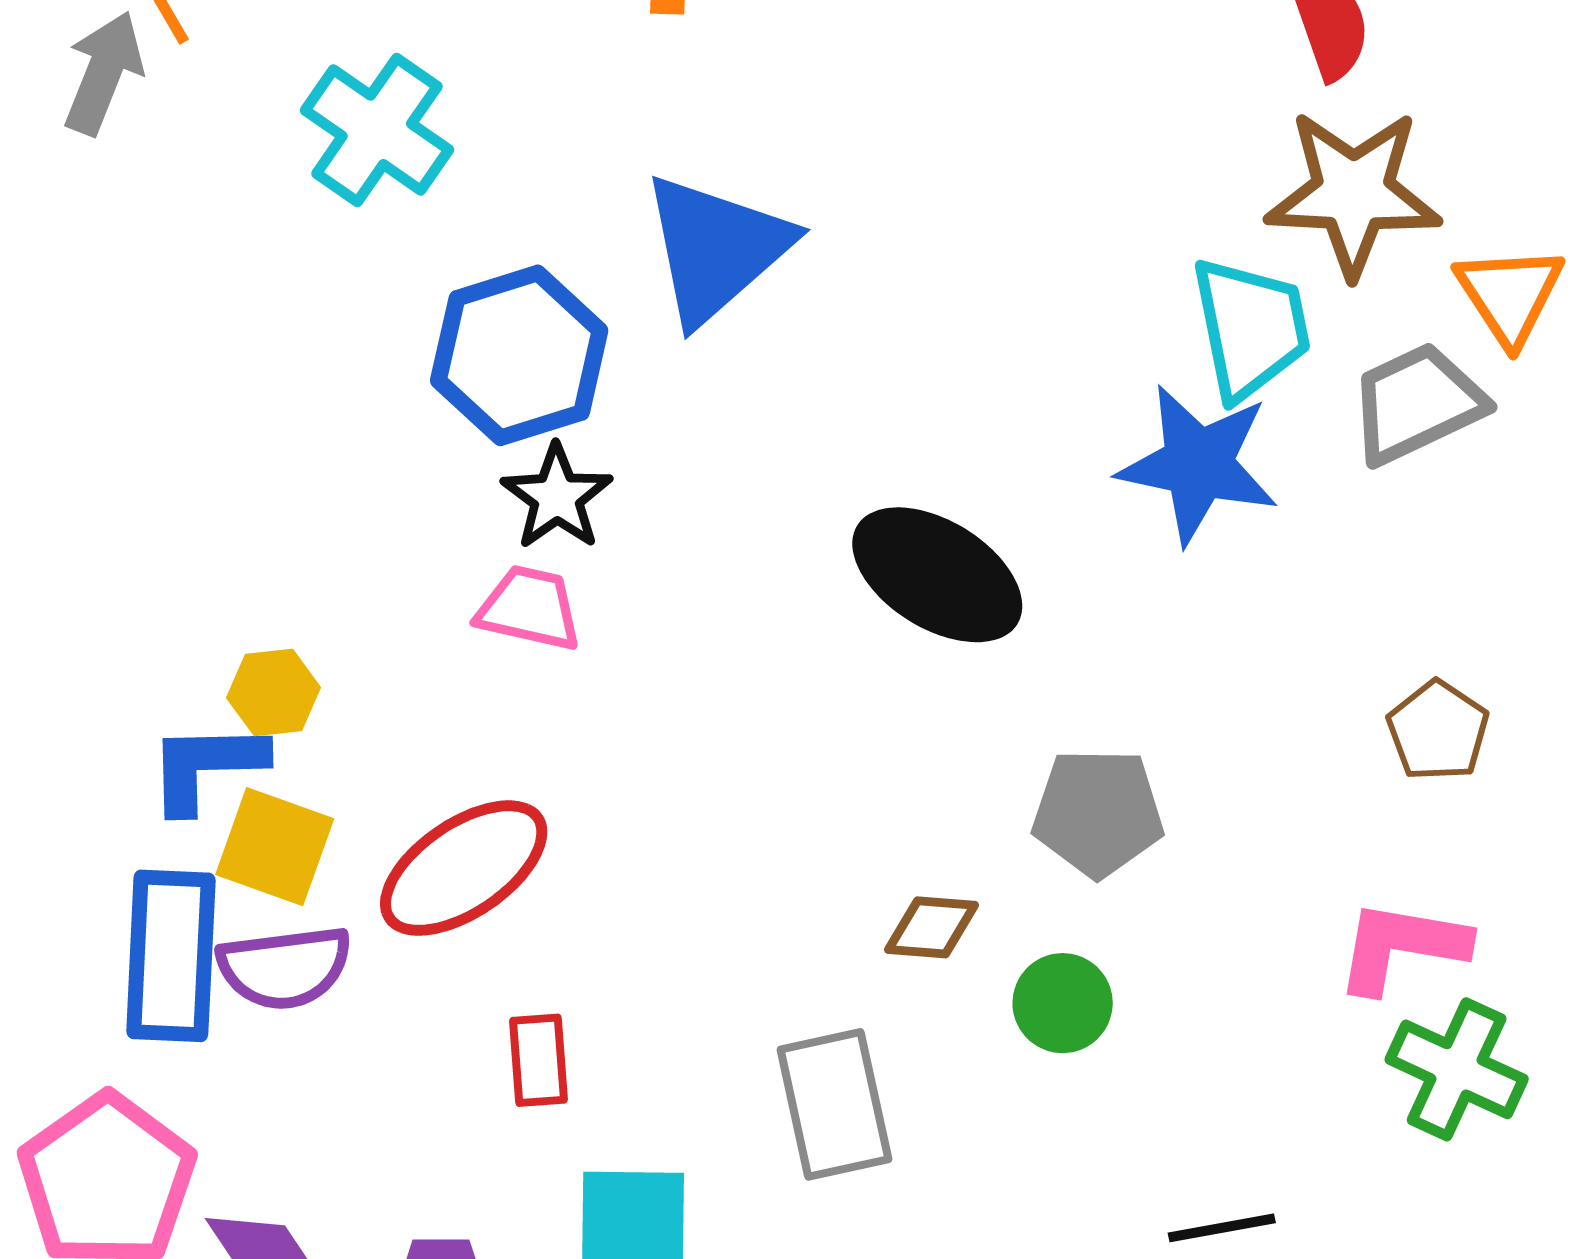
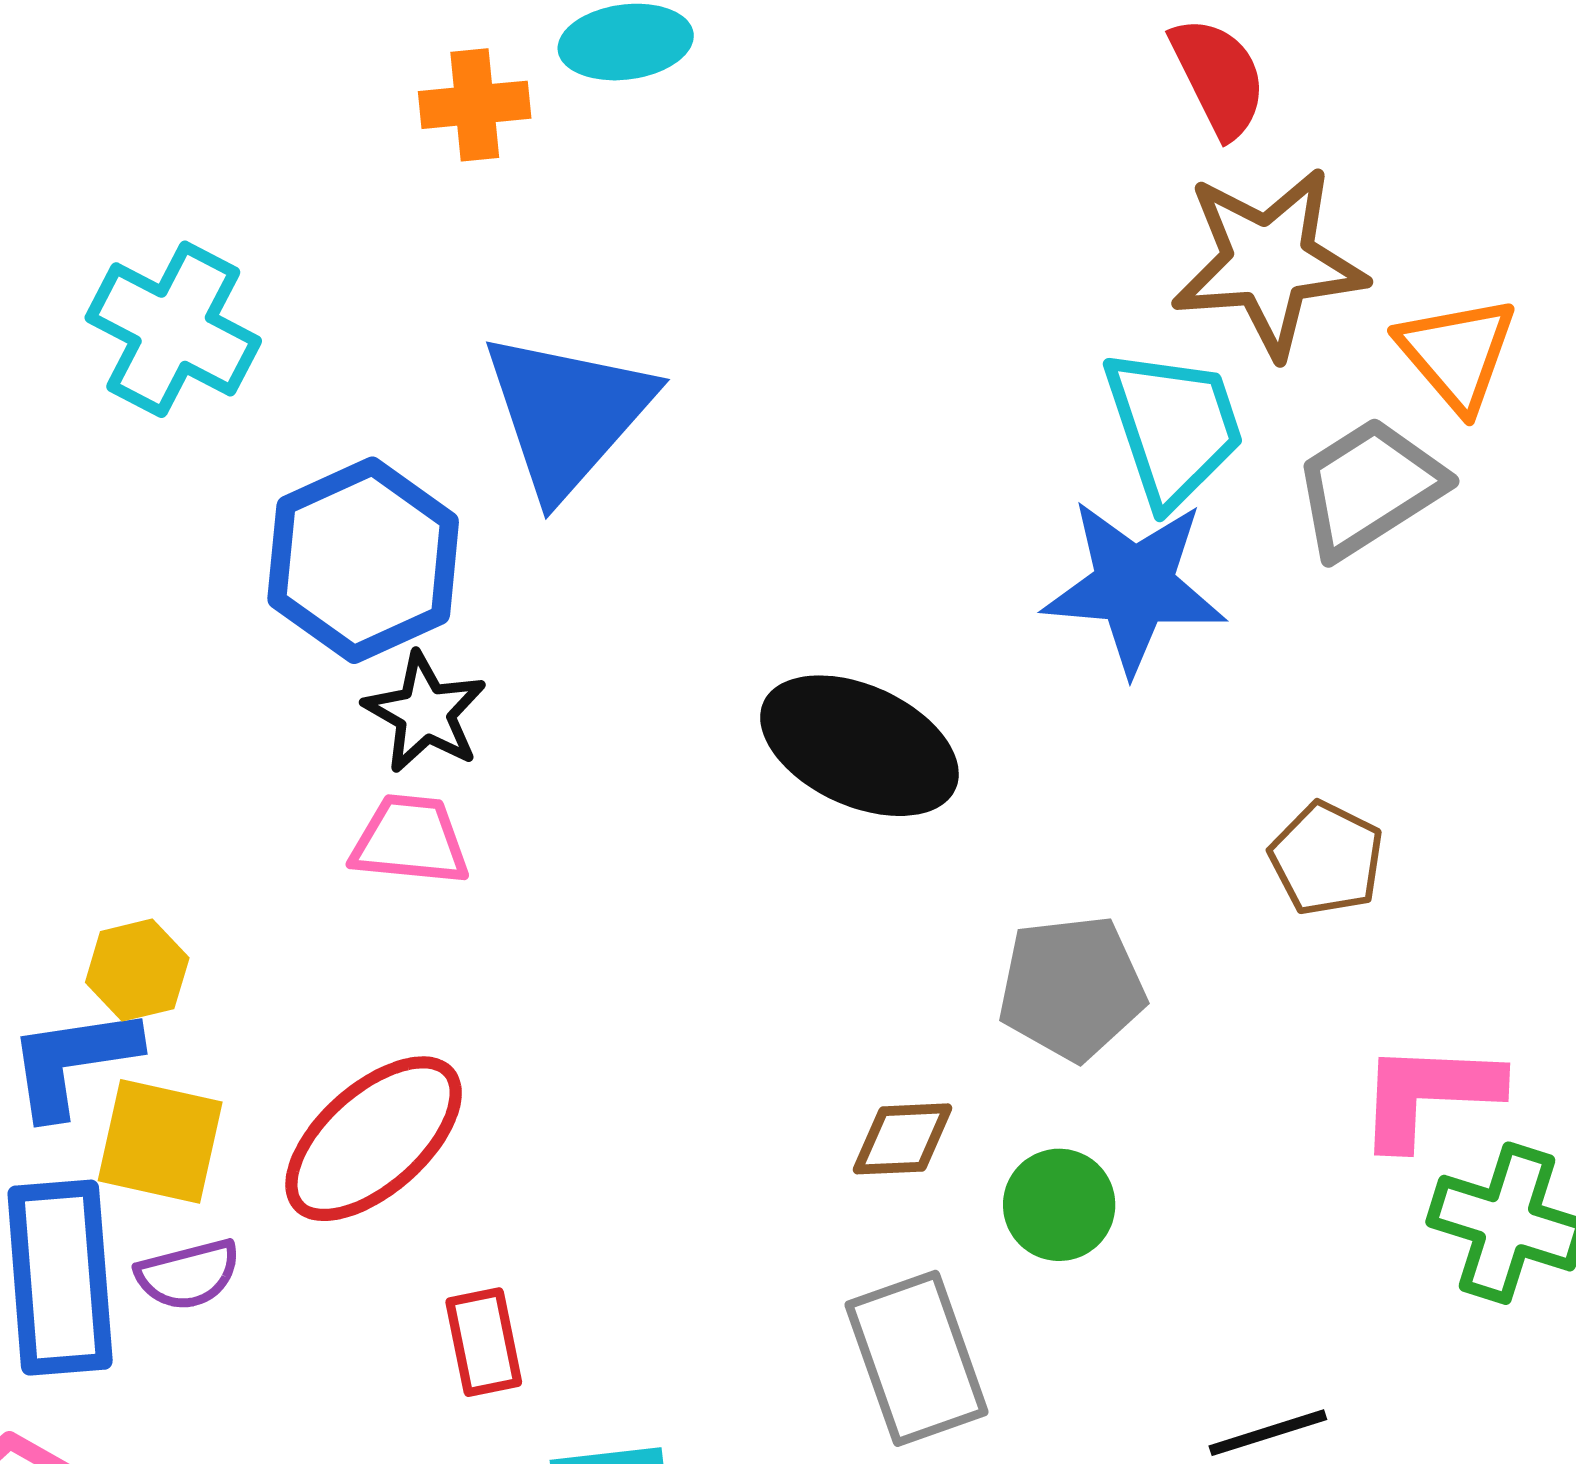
brown pentagon: (1438, 731) -> (1327, 859), moved
purple semicircle: (285, 967) -> (188, 1274), size x0.7
gray rectangle: (834, 1104) -> (916, 1358), moved

